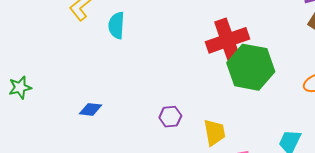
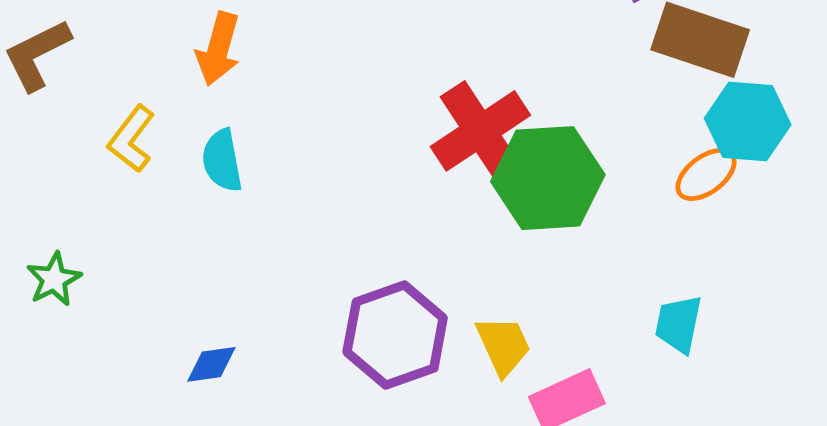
green star: (20, 88) -> (54, 279), moved
purple hexagon: (170, 117) -> (395, 335), size x2.0

